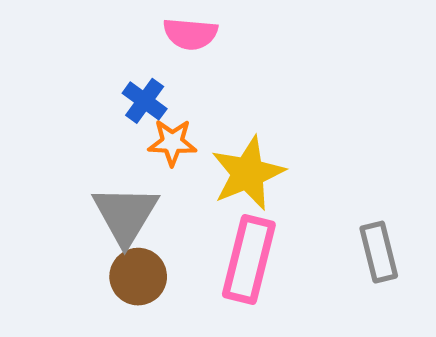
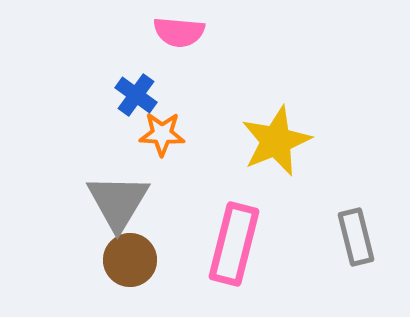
yellow star: (248, 173) -> (276, 141), moved

